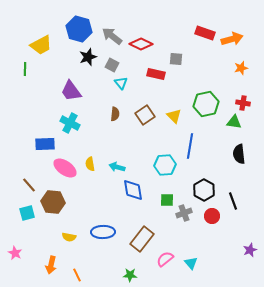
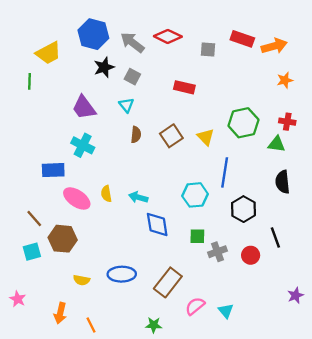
red diamond: (141, 44) -> (168, 36), moved
gray square: (176, 59) -> (208, 49), moved
cyan triangle: (121, 83) -> (126, 105), moved
black hexagon: (204, 190) -> (243, 209), moved

